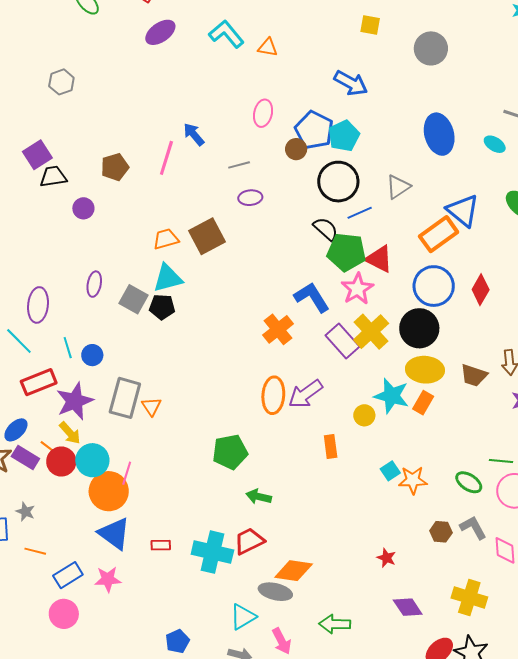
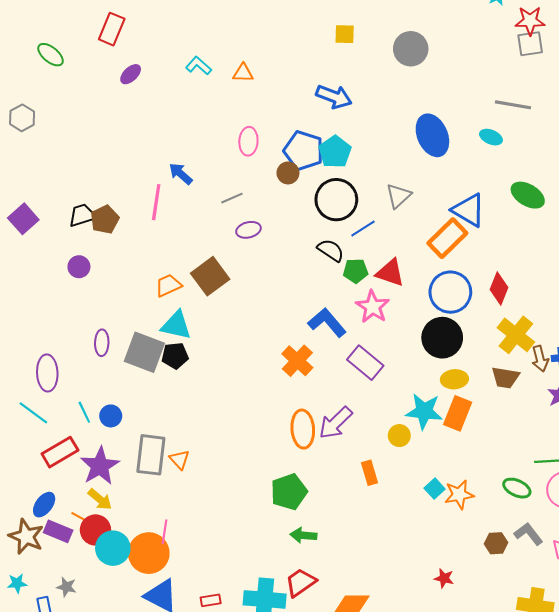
purple ellipse: (160, 32) -> (131, 74), size x0.7
cyan L-shape: (226, 34) -> (199, 66), size x0.7
gray hexagon: (61, 82) -> (22, 118), moved
black trapezoid: (53, 177) -> (82, 215), moved
green pentagon: (346, 252) -> (356, 271), size x0.6
cyan triangle: (168, 278) -> (176, 325), turned 36
gray square: (133, 299) -> (144, 352), size x1.4
yellow cross: (371, 332) -> (516, 335), moved
yellow ellipse: (425, 370) -> (454, 379), size x0.7
orange rectangle: (423, 403) -> (458, 413), size x1.4
green pentagon: (230, 452) -> (289, 492), moved
cyan circle: (92, 460) -> (113, 548), moved

